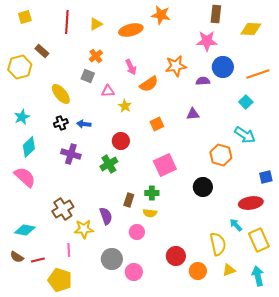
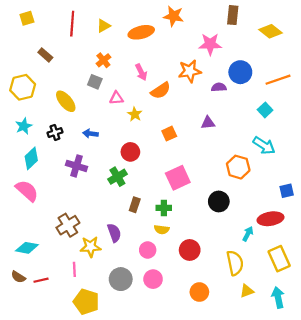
yellow diamond: (251, 29) -> (271, 31), turned 35
pink star: (207, 41) -> (210, 44), moved
yellow hexagon: (20, 67) -> (23, 87), moved
black cross: (61, 123) -> (55, 133), moved
brown rectangle: (129, 200) -> (135, 205), moved
cyan arrow: (236, 225) -> (248, 234), moved, turned 72
red circle: (176, 256) -> (190, 250), moved
orange circle: (198, 271) -> (199, 292), moved
pink circle: (134, 272) -> (153, 279), moved
yellow pentagon: (60, 280) -> (86, 302), moved

